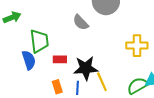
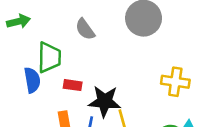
gray semicircle: (81, 22) -> (85, 29), moved

